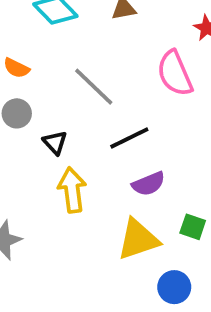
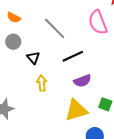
yellow arrow: (72, 190) -> (42, 83), size x0.7

